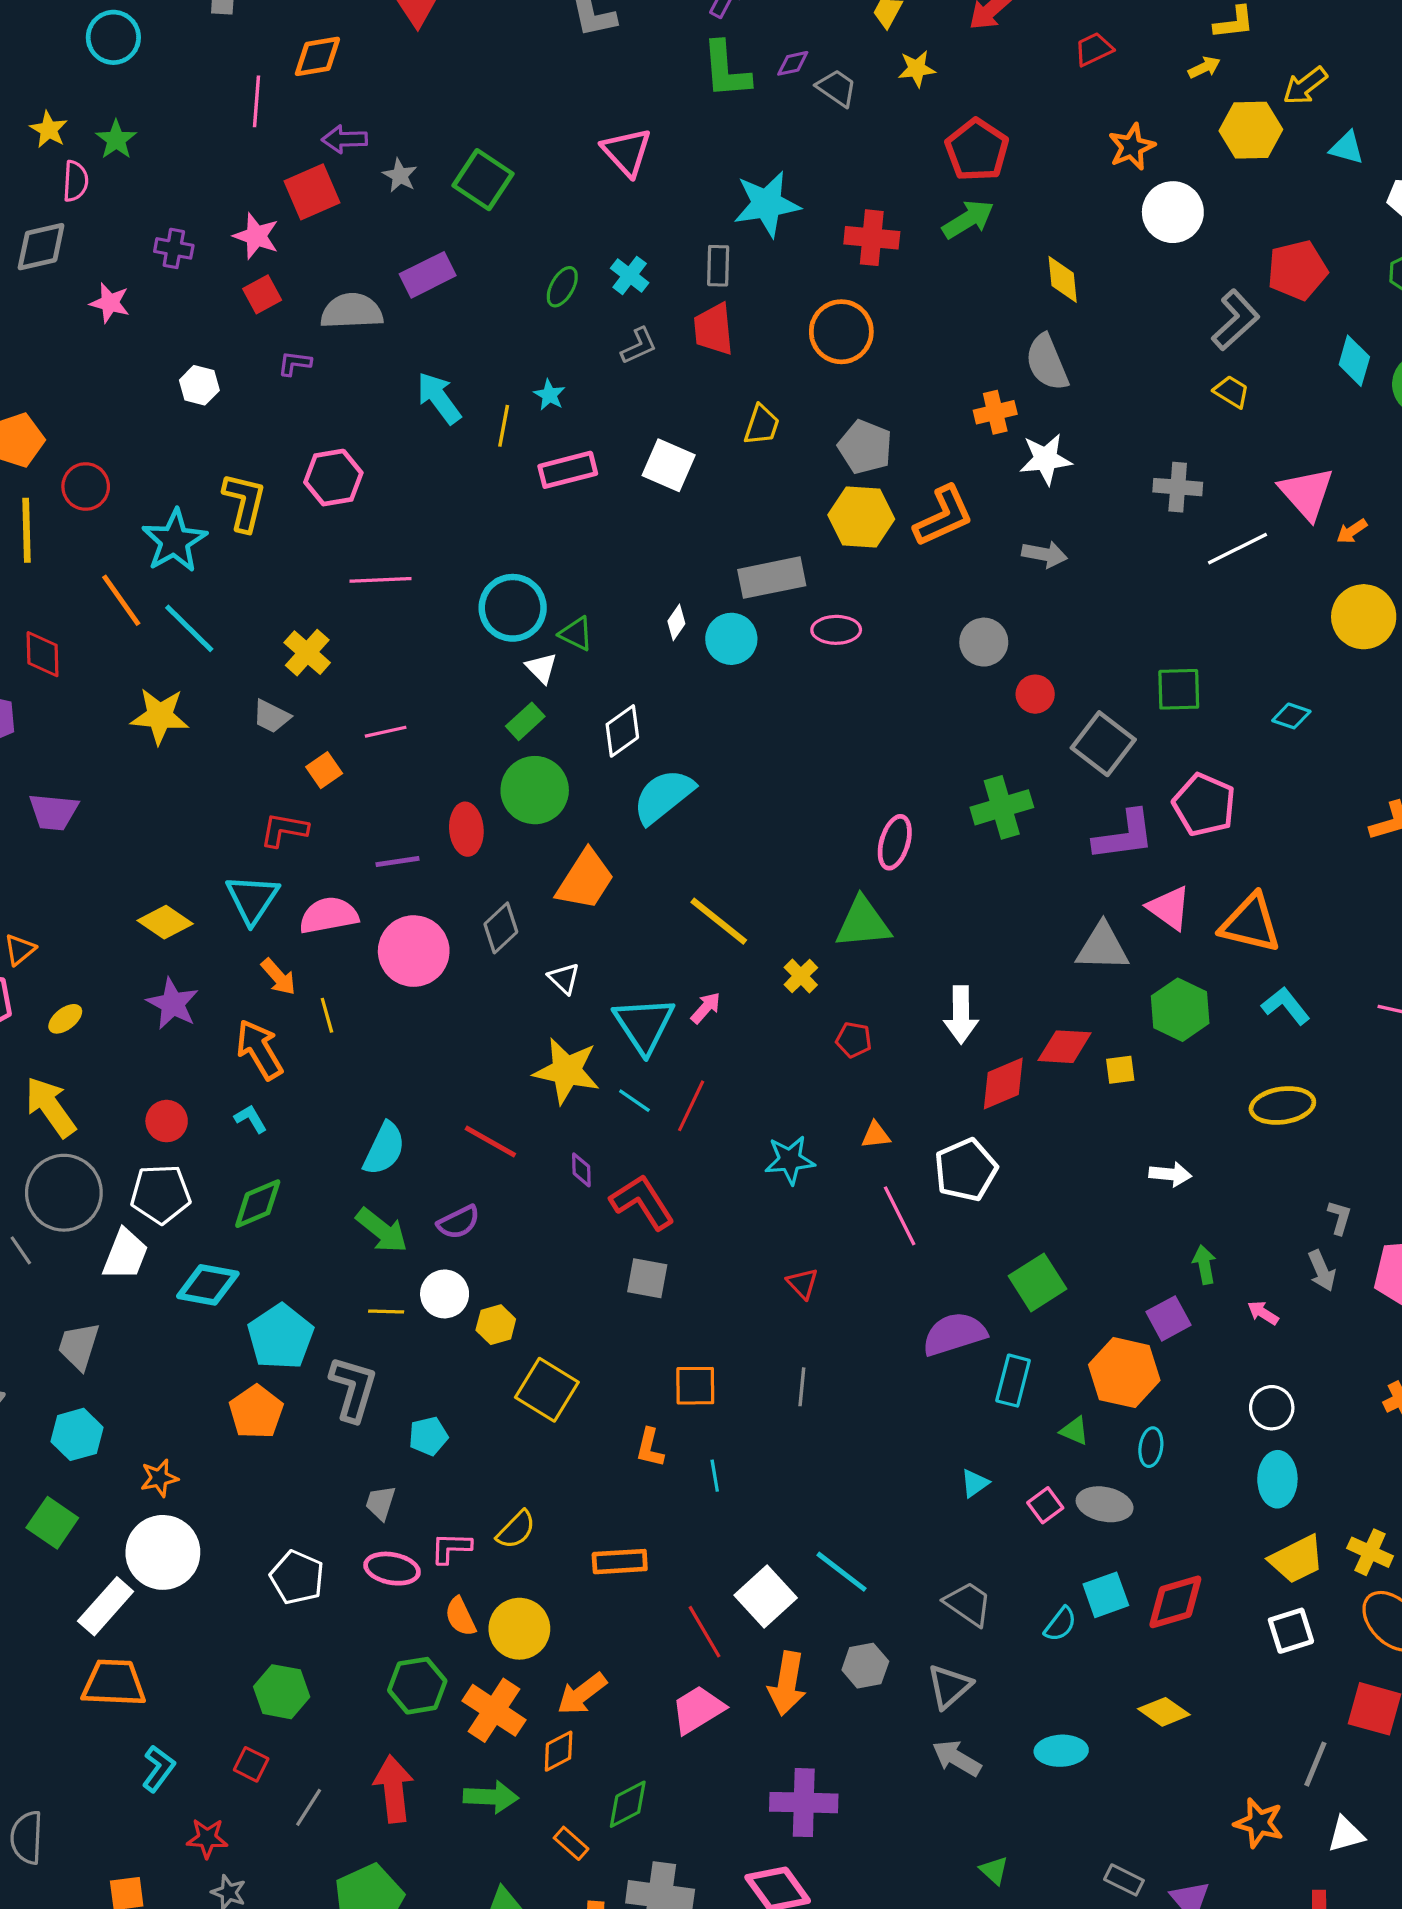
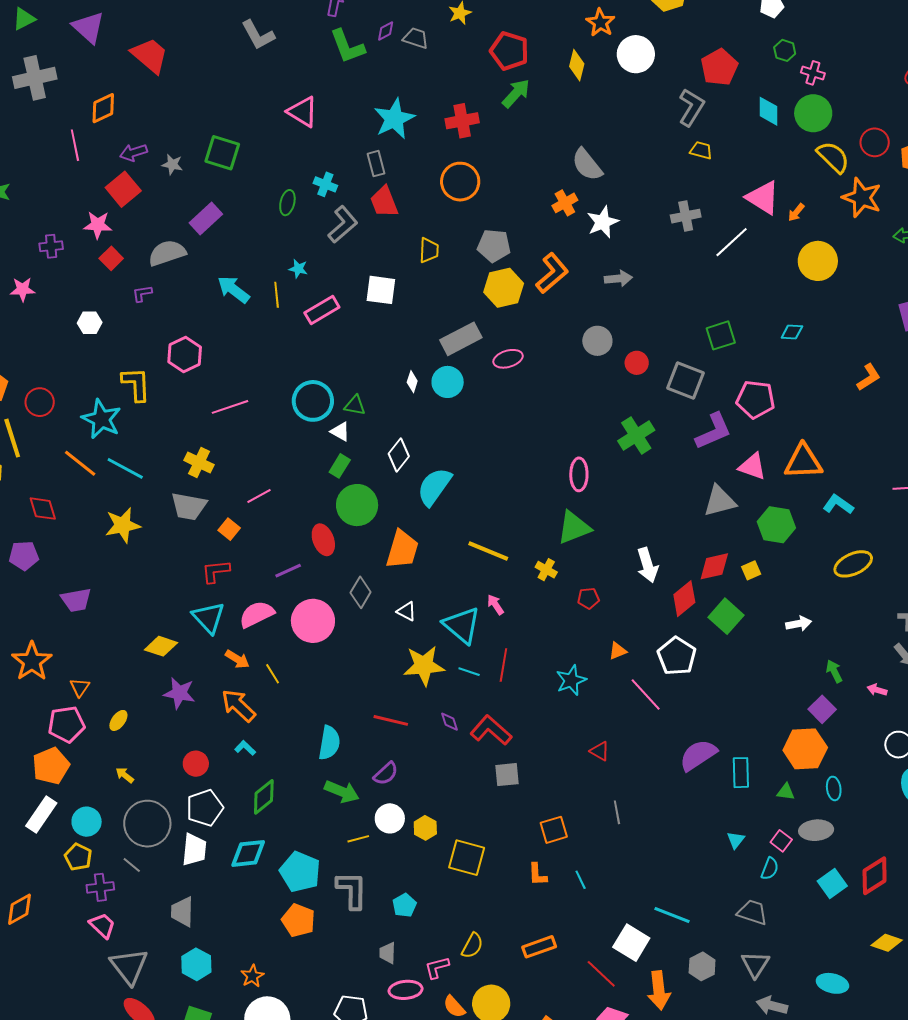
yellow diamond: (1063, 279) -> (577, 65), moved, turned 36
gray L-shape: (639, 346) -> (343, 224), size x1.5
gray trapezoid: (271, 716) -> (189, 506), size x1.5
pink arrow: (706, 1008) -> (495, 605), turned -60
yellow arrow: (50, 1107) -> (125, 775), size x0.5
green square: (1038, 1282) -> (726, 616), moved
cyan semicircle: (1060, 1624) -> (770, 869), moved
cyan ellipse: (1061, 1751) -> (832, 983), turned 32

